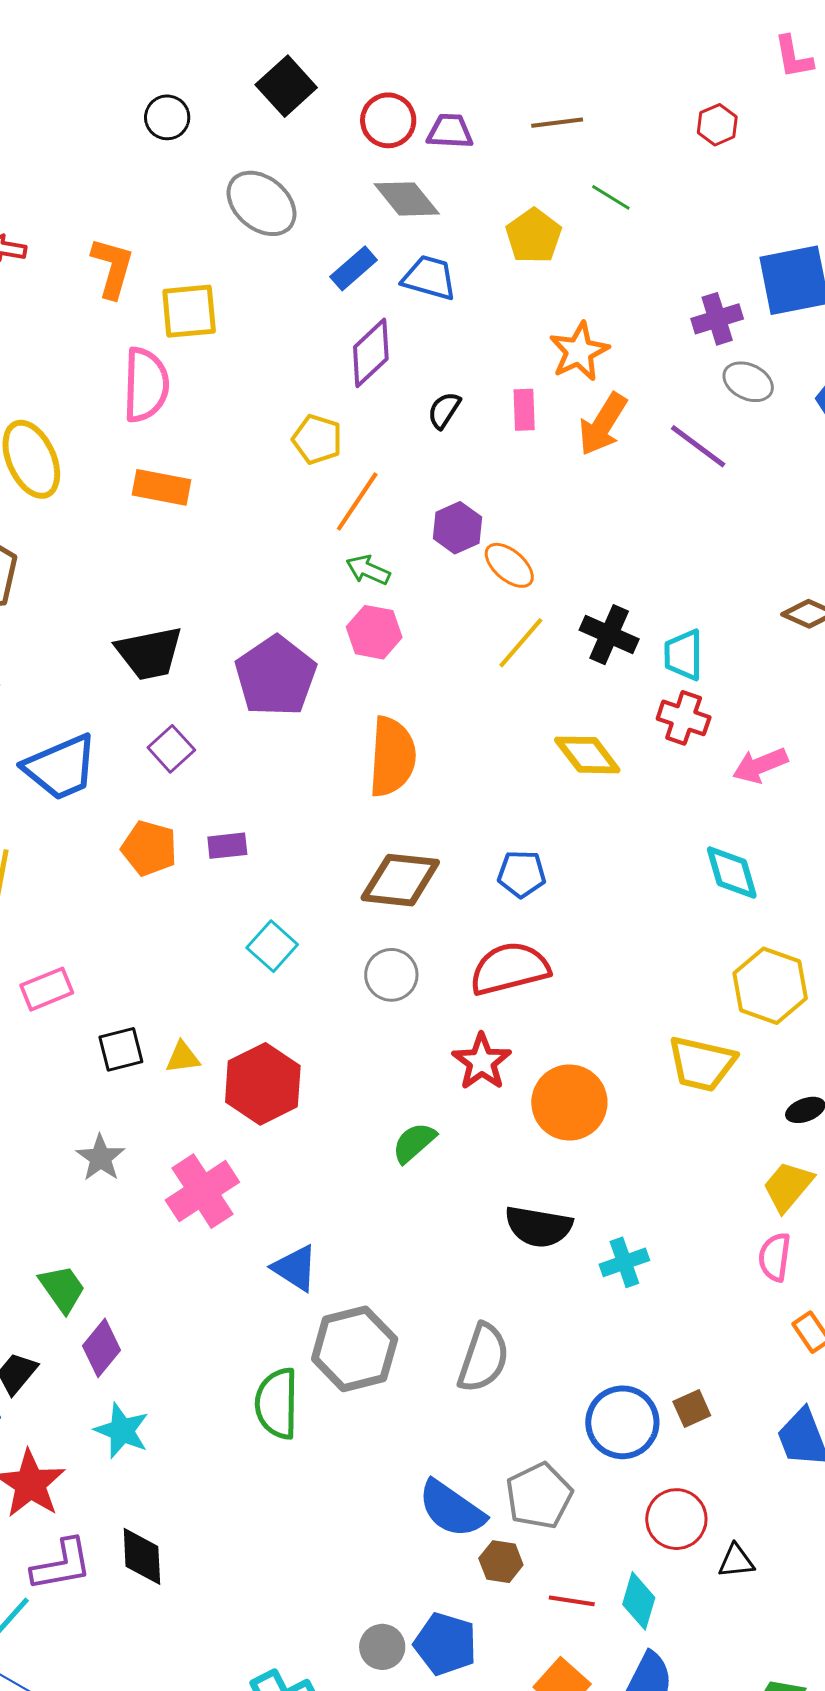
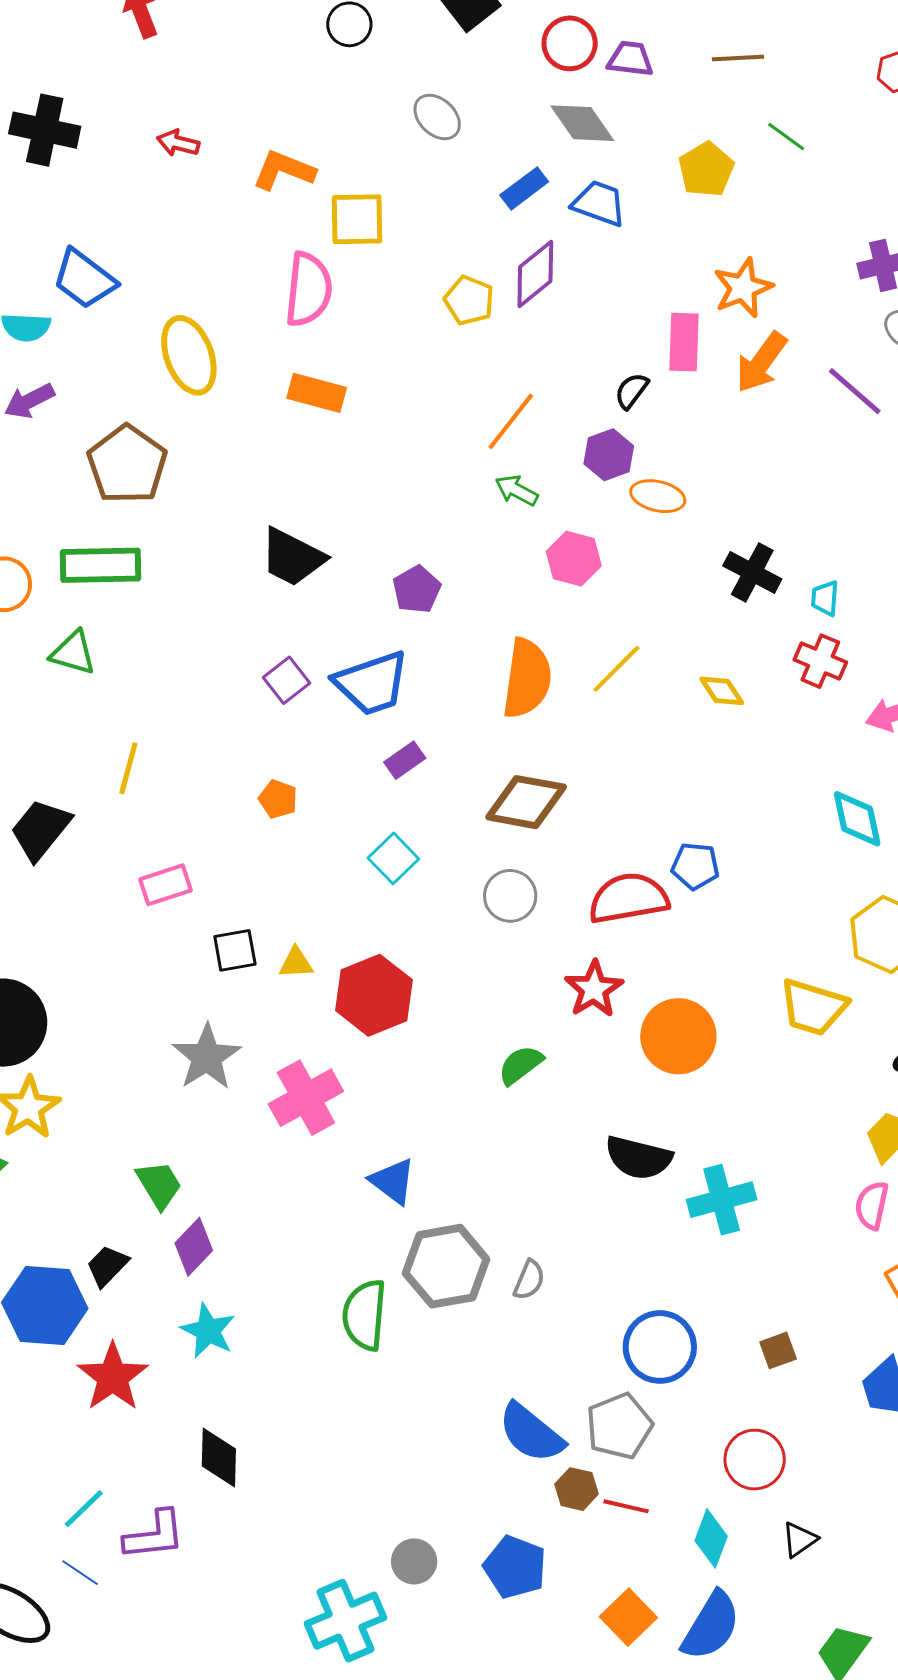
gray ellipse: (262, 203) -> (437, 117), size x0.7
orange L-shape: (112, 268) -> (284, 170), turned -88
black semicircle: (444, 410) -> (632, 391), moved
pink rectangle: (524, 410) -> (684, 342), size x1.4
yellow pentagon: (317, 439) -> (469, 300), moved
orange ellipse: (509, 565) -> (658, 496), turned -32
pink hexagon: (374, 632) -> (574, 559), moved
yellow line: (521, 643) -> (616, 669), moved
black trapezoid: (149, 653) -> (292, 557), turned 34
cyan trapezoid: (684, 655) -> (825, 598), size x0.7
purple pentagon: (276, 676) -> (417, 589), size x0.6
purple square: (171, 749) -> (286, 680), moved
yellow diamond: (587, 755) -> (722, 691), size x0.7
blue trapezoid: (61, 767) -> (372, 683), moved
purple rectangle: (227, 846) -> (405, 760), moved, turned -33
orange pentagon: (149, 848) -> (278, 799), moved, size x0.7
blue pentagon: (522, 874) -> (695, 866), moved
gray star: (100, 1158) -> (207, 1057), size x1.4
cyan cross: (624, 1262) -> (722, 1200), size x1.4
gray semicircle: (483, 1358) -> (529, 1280), moved, size x0.6
blue circle: (622, 1422) -> (660, 1347), moved
black triangle: (736, 1561) -> (799, 1540), moved, turned -33
purple L-shape: (62, 1565) -> (154, 1535), moved
red line: (572, 1601) -> (626, 1506), moved
gray circle: (382, 1647) -> (414, 1561), moved

